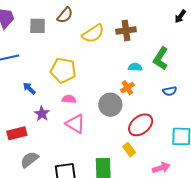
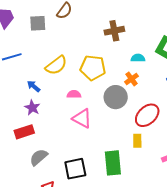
brown cross: (126, 31) -> (114, 31), moved
yellow semicircle: (93, 34) -> (56, 65), moved
yellow pentagon: (63, 70) -> (93, 68), moved
purple star: (42, 114) -> (32, 108), moved
yellow rectangle: (129, 150) -> (137, 141), turned 40

